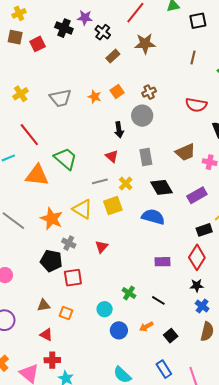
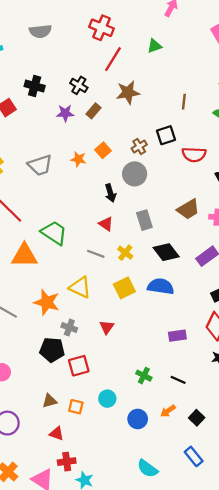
purple star: (85, 18) -> (65, 113), moved
black square: (198, 21) -> (166, 135), moved
gray line: (100, 181) -> (96, 254), turned 42
yellow square: (113, 206) -> (124, 288), moved
cyan circle: (105, 309) -> (107, 399), moved

